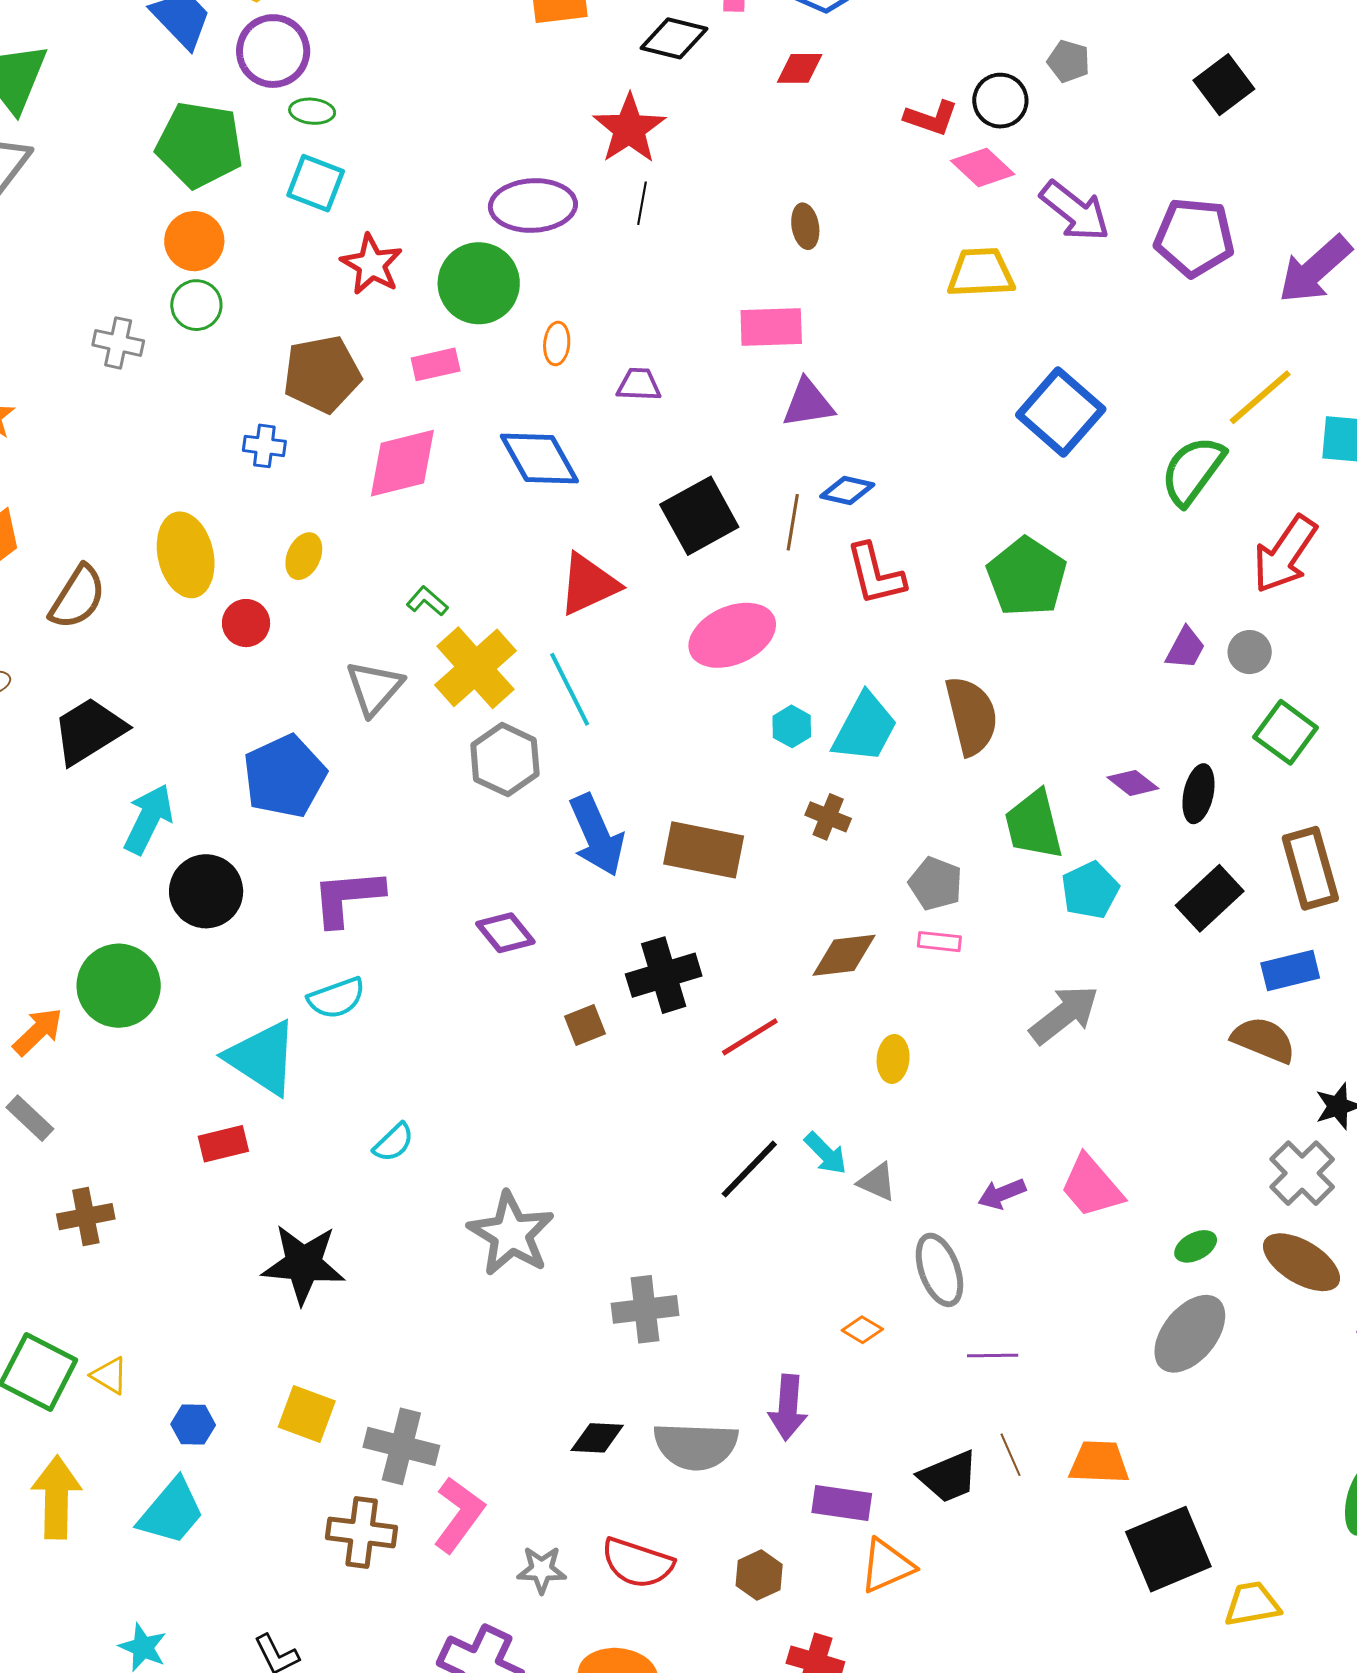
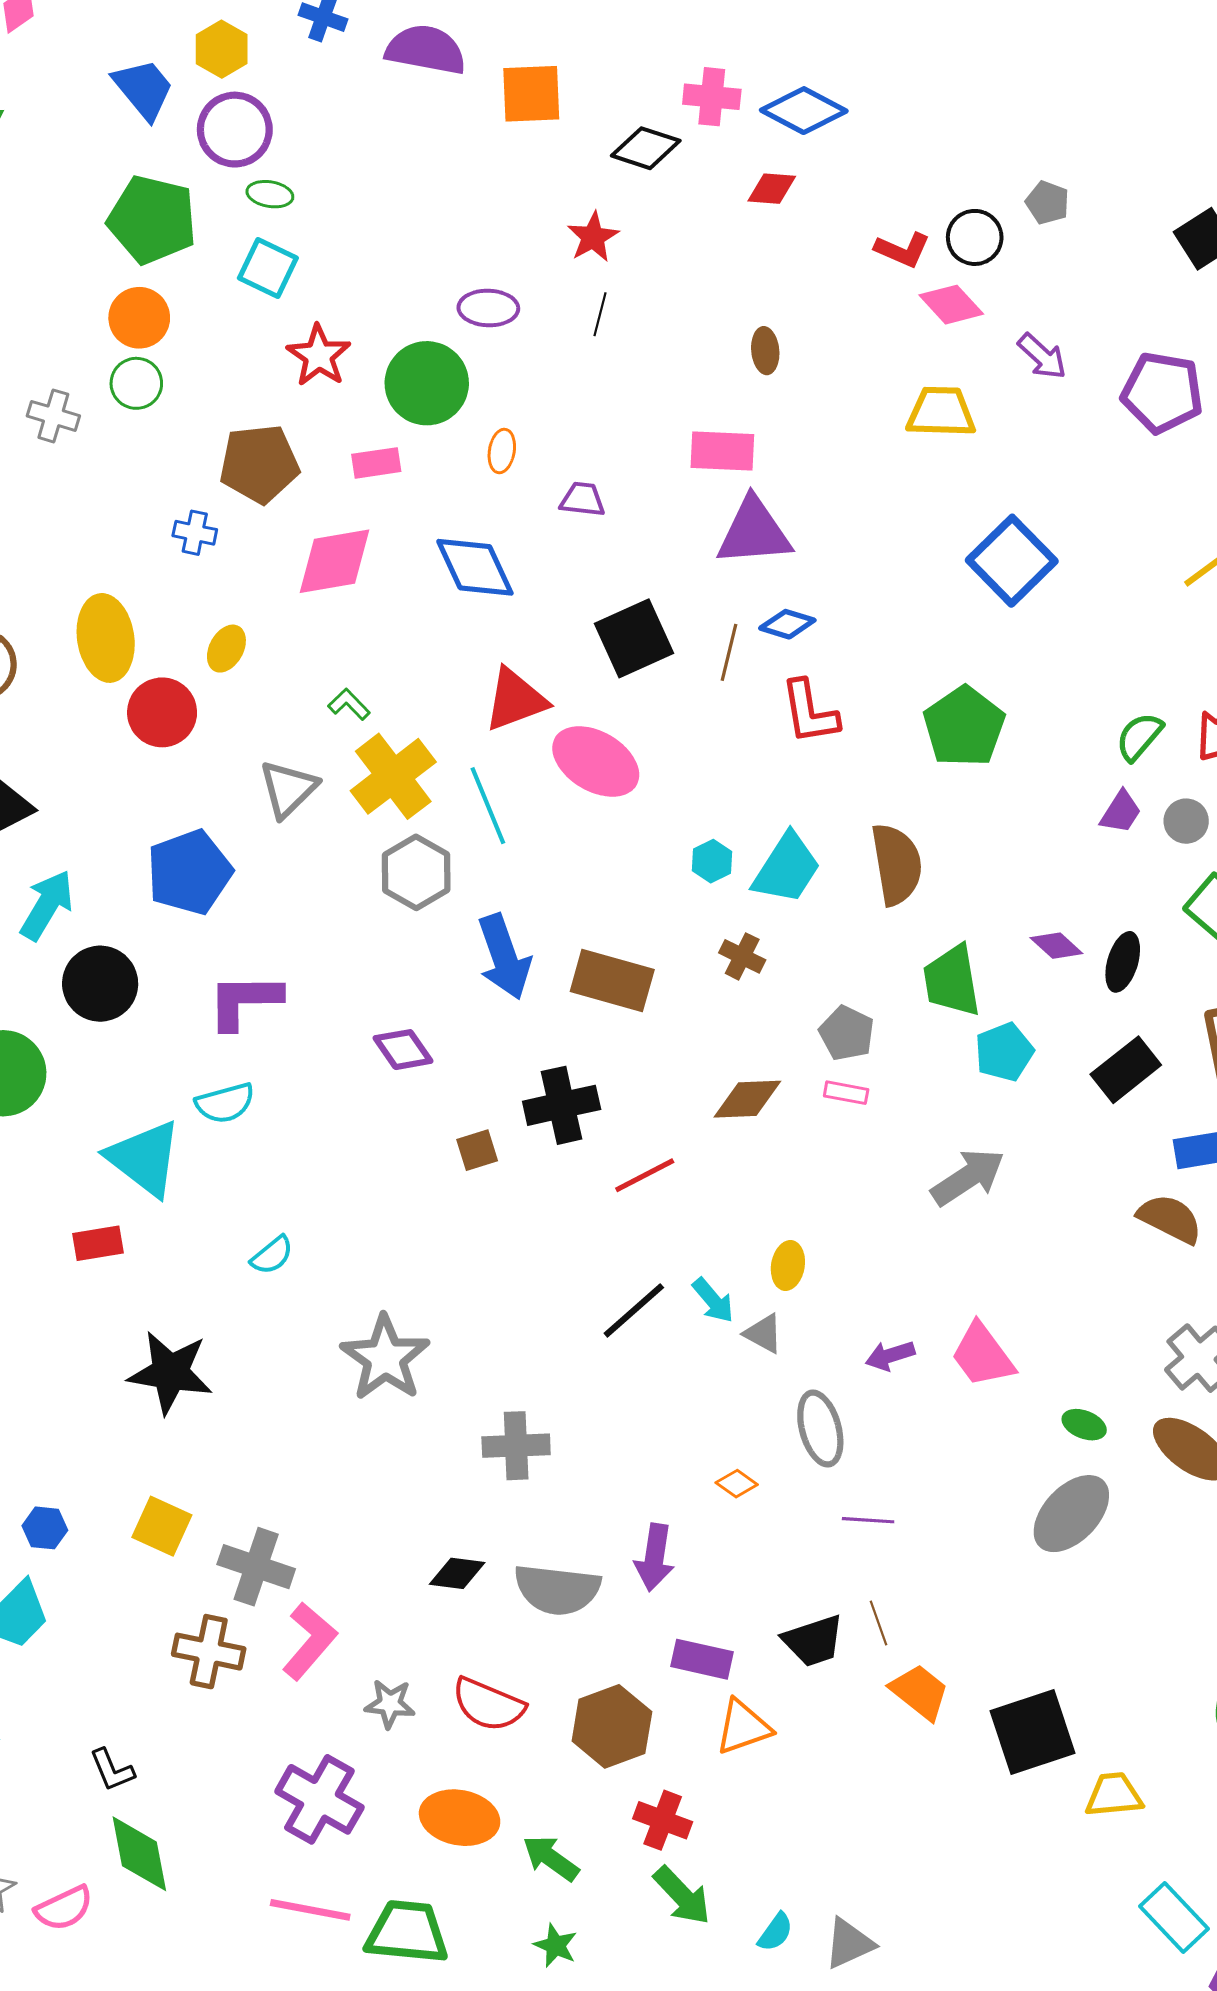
red star: (629, 129) -> (593, 237), size x0.7
purple ellipse: (533, 206) -> (488, 308), size x0.7
purple arrow: (1075, 211) -> (1042, 356), size x0.7
purple triangle: (808, 403) -> (754, 532), size x1.4
green semicircle: (1193, 471) -> (1139, 737), moved, size x0.7
red circle: (246, 623) -> (162, 712), size x1.4
pink ellipse: (732, 635) -> (596, 761), moved, turned 50
yellow ellipse: (893, 1059) -> (788, 1266), moved
green ellipse: (1196, 1246) -> (1084, 1425), turned 45
orange trapezoid: (1099, 1462) -> (920, 1692), moved, turned 32
brown hexagon: (759, 1575) -> (612, 1726), size x1.6

